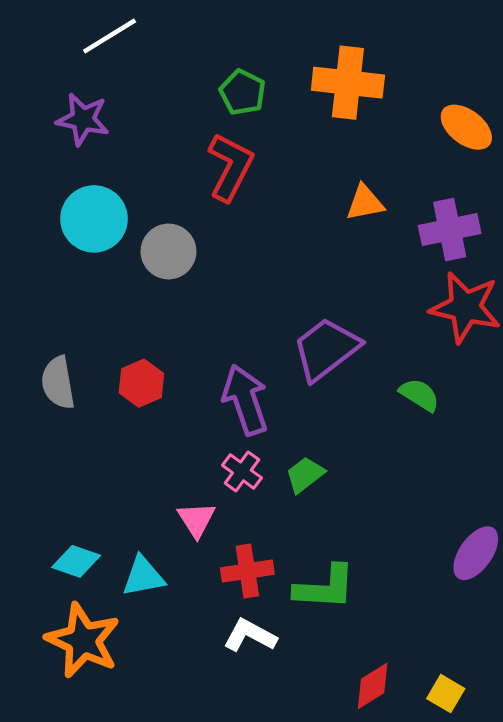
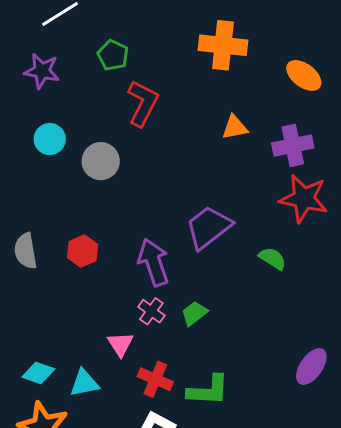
green pentagon: (243, 92) -> (113, 55), moved
cyan circle: (94, 219) -> (50, 139), size x0.7
red cross: (247, 571) -> (155, 379), turned 32

